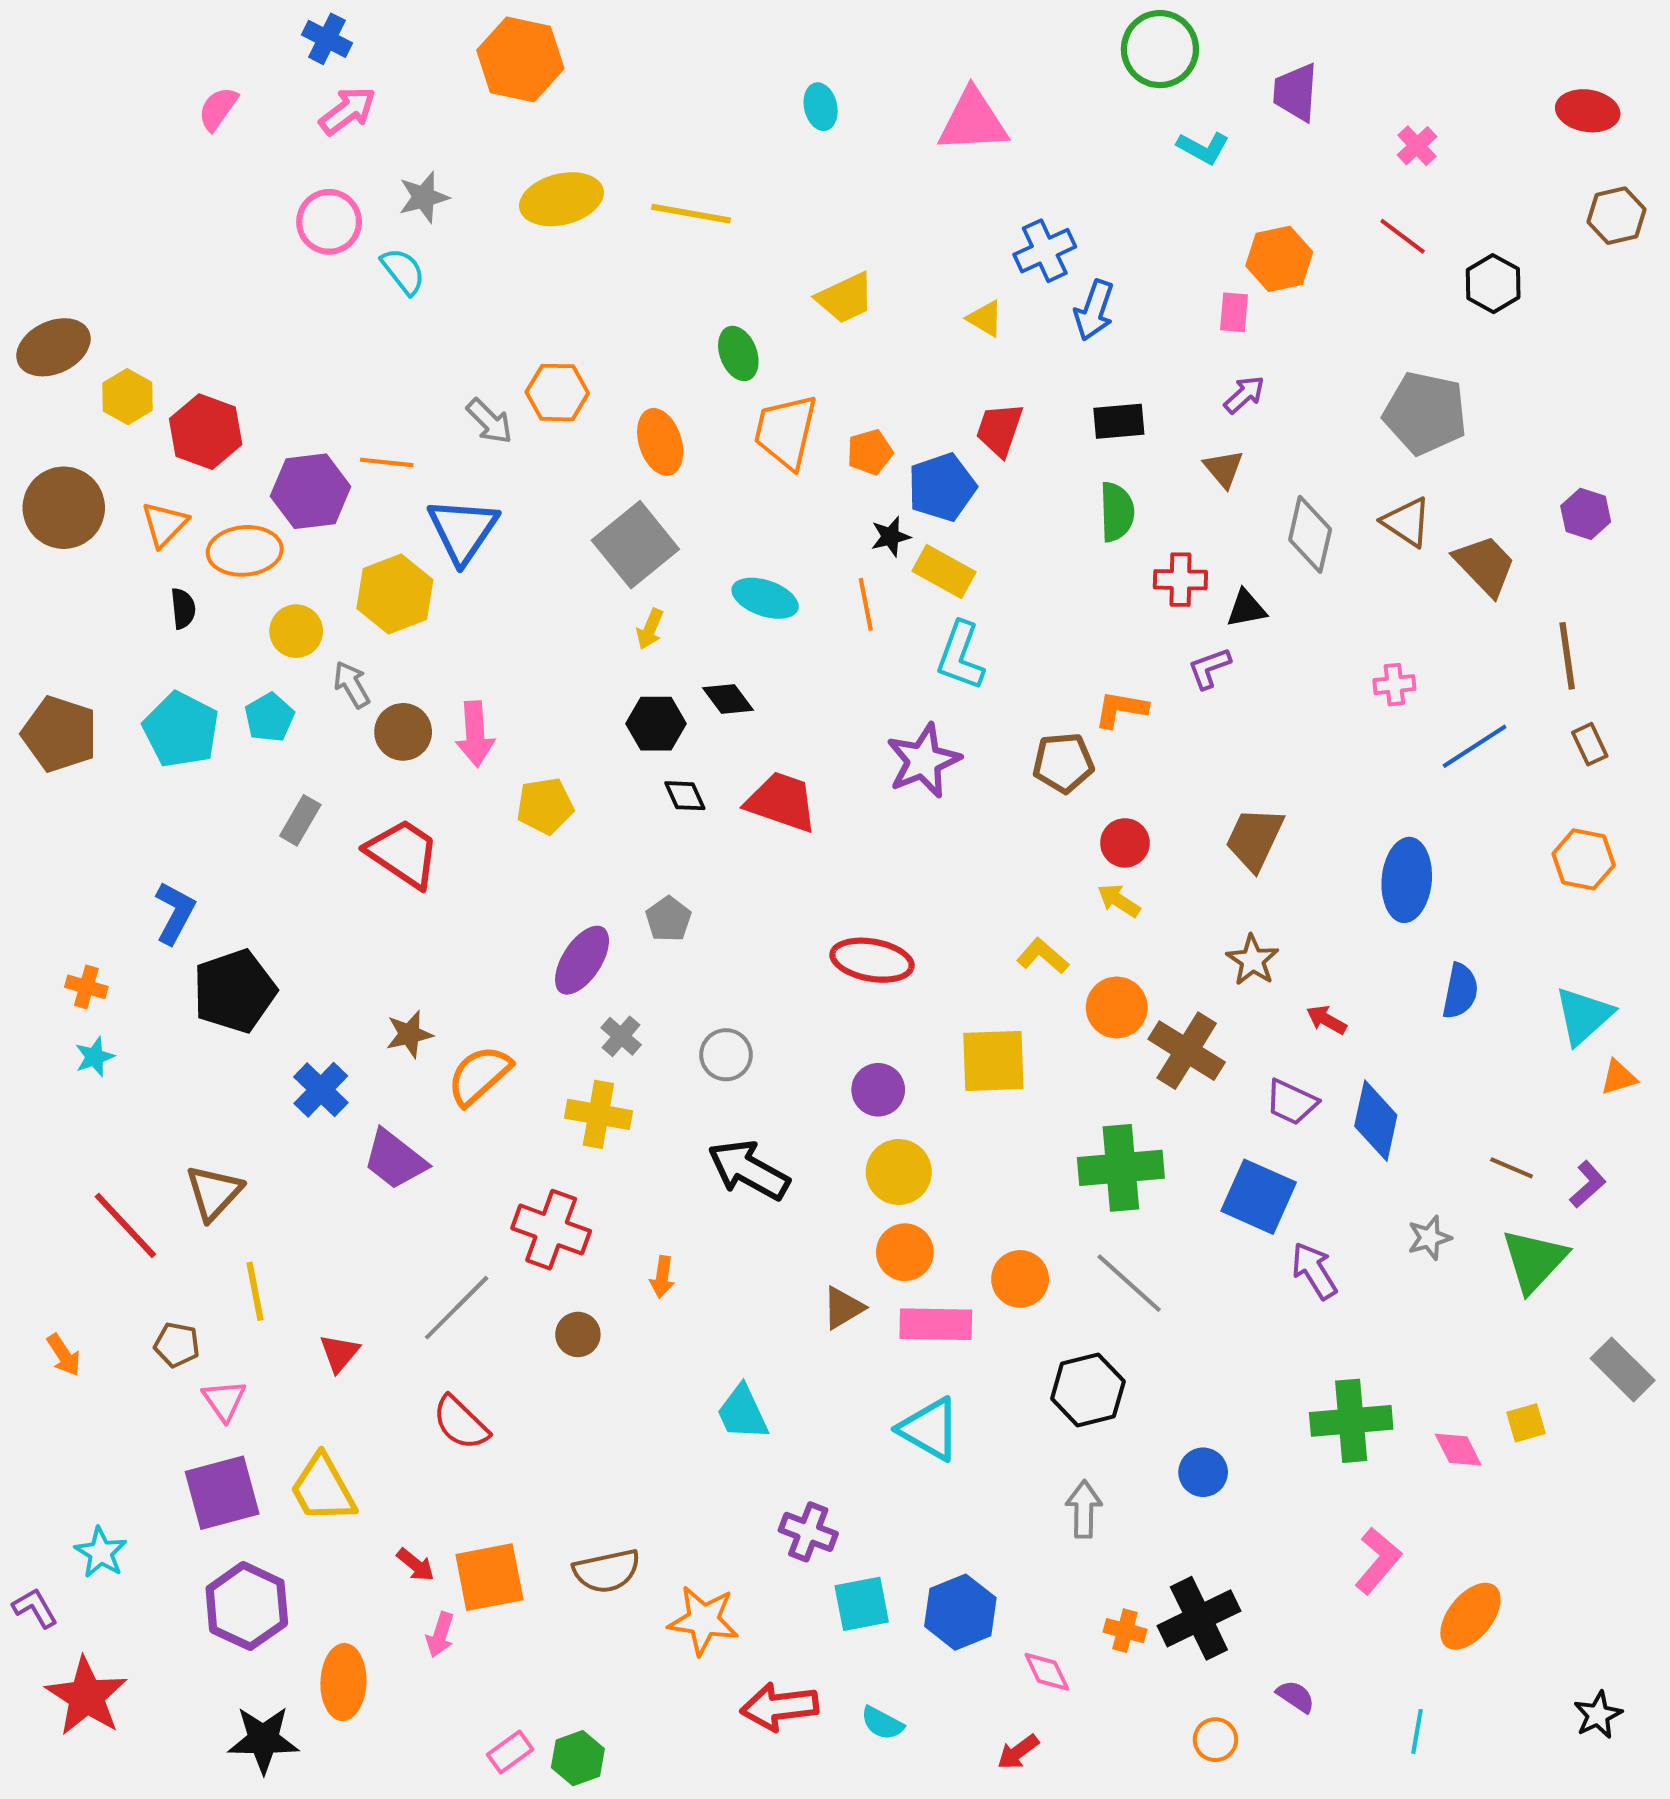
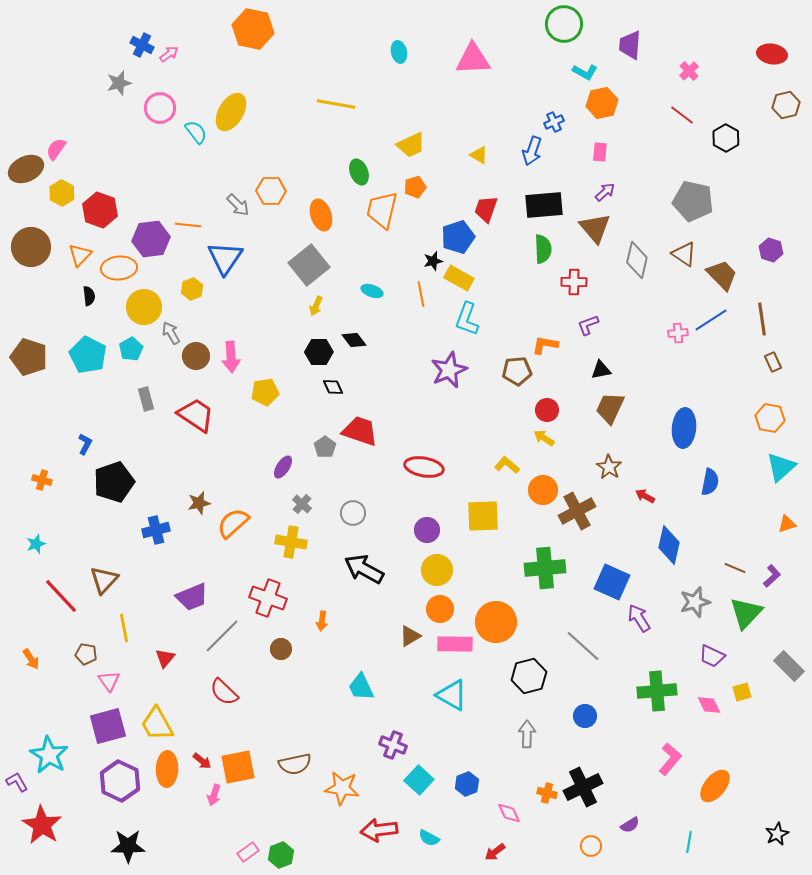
blue cross: (327, 39) -> (142, 45), moved
pink semicircle: (218, 109) -> (56, 149), moved
pink arrow: (348, 111) -> (169, 54), size x0.7
gray star: (424, 197) -> (119, 83), moved
yellow ellipse: (561, 199) -> (231, 112), moved, turned -45
blue cross: (1045, 251) -> (554, 122), moved, size x0.7
orange hexagon: (1279, 259) -> (602, 103), moved
black rectangle: (1119, 421) -> (544, 205), size x1.5
orange pentagon: (870, 452) -> (415, 187), moved
brown triangle: (1224, 469) -> (595, 228), size x1.6
yellow hexagon: (395, 594) -> (192, 289), size x0.6
cyan ellipse: (765, 598) -> (372, 291), size x0.7
black triangle: (1246, 608) -> (601, 370), moved
yellow circle: (296, 631) -> (144, 307), size x1.4
blue line: (1475, 746) -> (711, 320), moved
red trapezoid: (782, 802) -> (360, 431), moved
gray rectangle: (300, 820) -> (146, 399), turned -45
blue L-shape: (175, 913) -> (85, 444), size x0.7
purple ellipse: (582, 960) -> (283, 467), size x0.7
cyan triangle: (1584, 1016) -> (781, 467), moved
brown cross: (1187, 1051) -> (577, 511), turned 30
cyan star: (95, 1057) -> (36, 544), moved
blue cross: (321, 1090) -> (156, 530), turned 32
purple trapezoid: (1292, 1102) -> (712, 656), moved
purple trapezoid: (395, 1160) -> (192, 597), moved, turned -60
gray star: (1429, 1238) -> (695, 602), size x1.4
orange circle: (1020, 1279) -> (496, 622), size x1.5
gray line: (1129, 1283) -> (583, 646), moved
cyan star: (101, 1552) -> (49, 755), size x1.5
cyan square: (862, 1604) -> (419, 780), turned -36
blue hexagon: (960, 1612) -> (467, 784), size x0.7
orange ellipse: (343, 1682) -> (167, 769), moved
purple semicircle: (1296, 1696) -> (630, 825), turned 114

